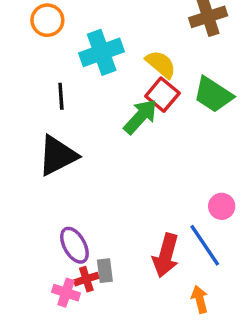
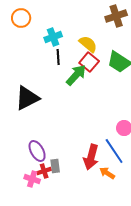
cyan cross: (102, 52) -> (53, 37), size x0.7
black line: (61, 96) -> (58, 57), moved
orange arrow: (200, 299) -> (107, 173), moved, turned -42

